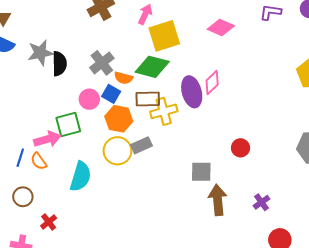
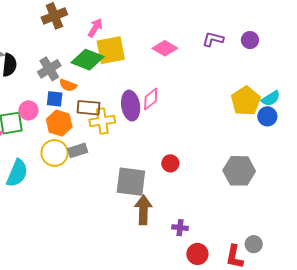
green diamond: (152, 67) -> (88, 60), moved
blue square: (111, 94) -> (55, 99), turned -30
pink circle: (89, 99) -> (28, 110), moved
gray square: (201, 172) -> (131, 182), size x1.5
purple cross: (261, 202) -> (180, 228), moved, turned 35

